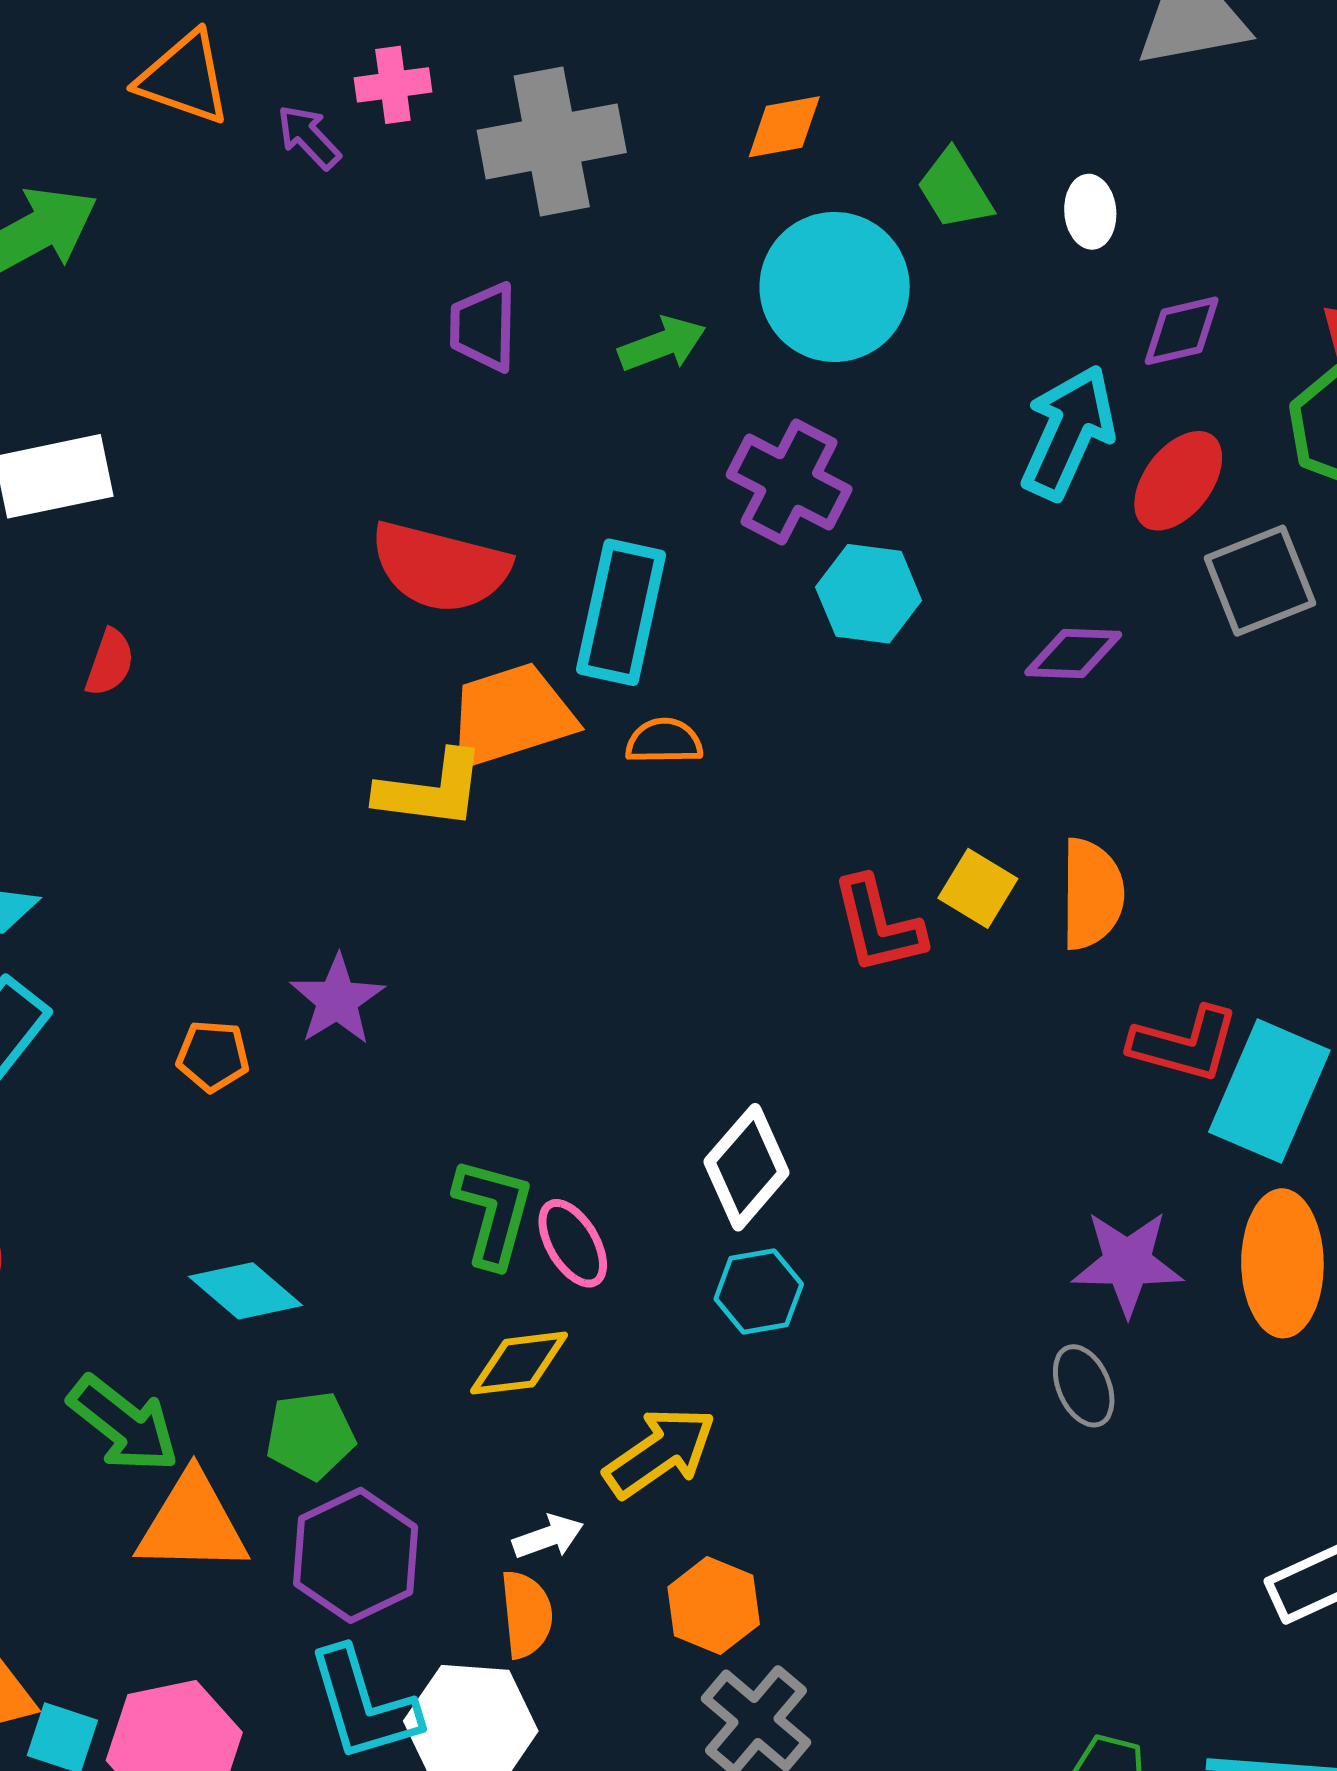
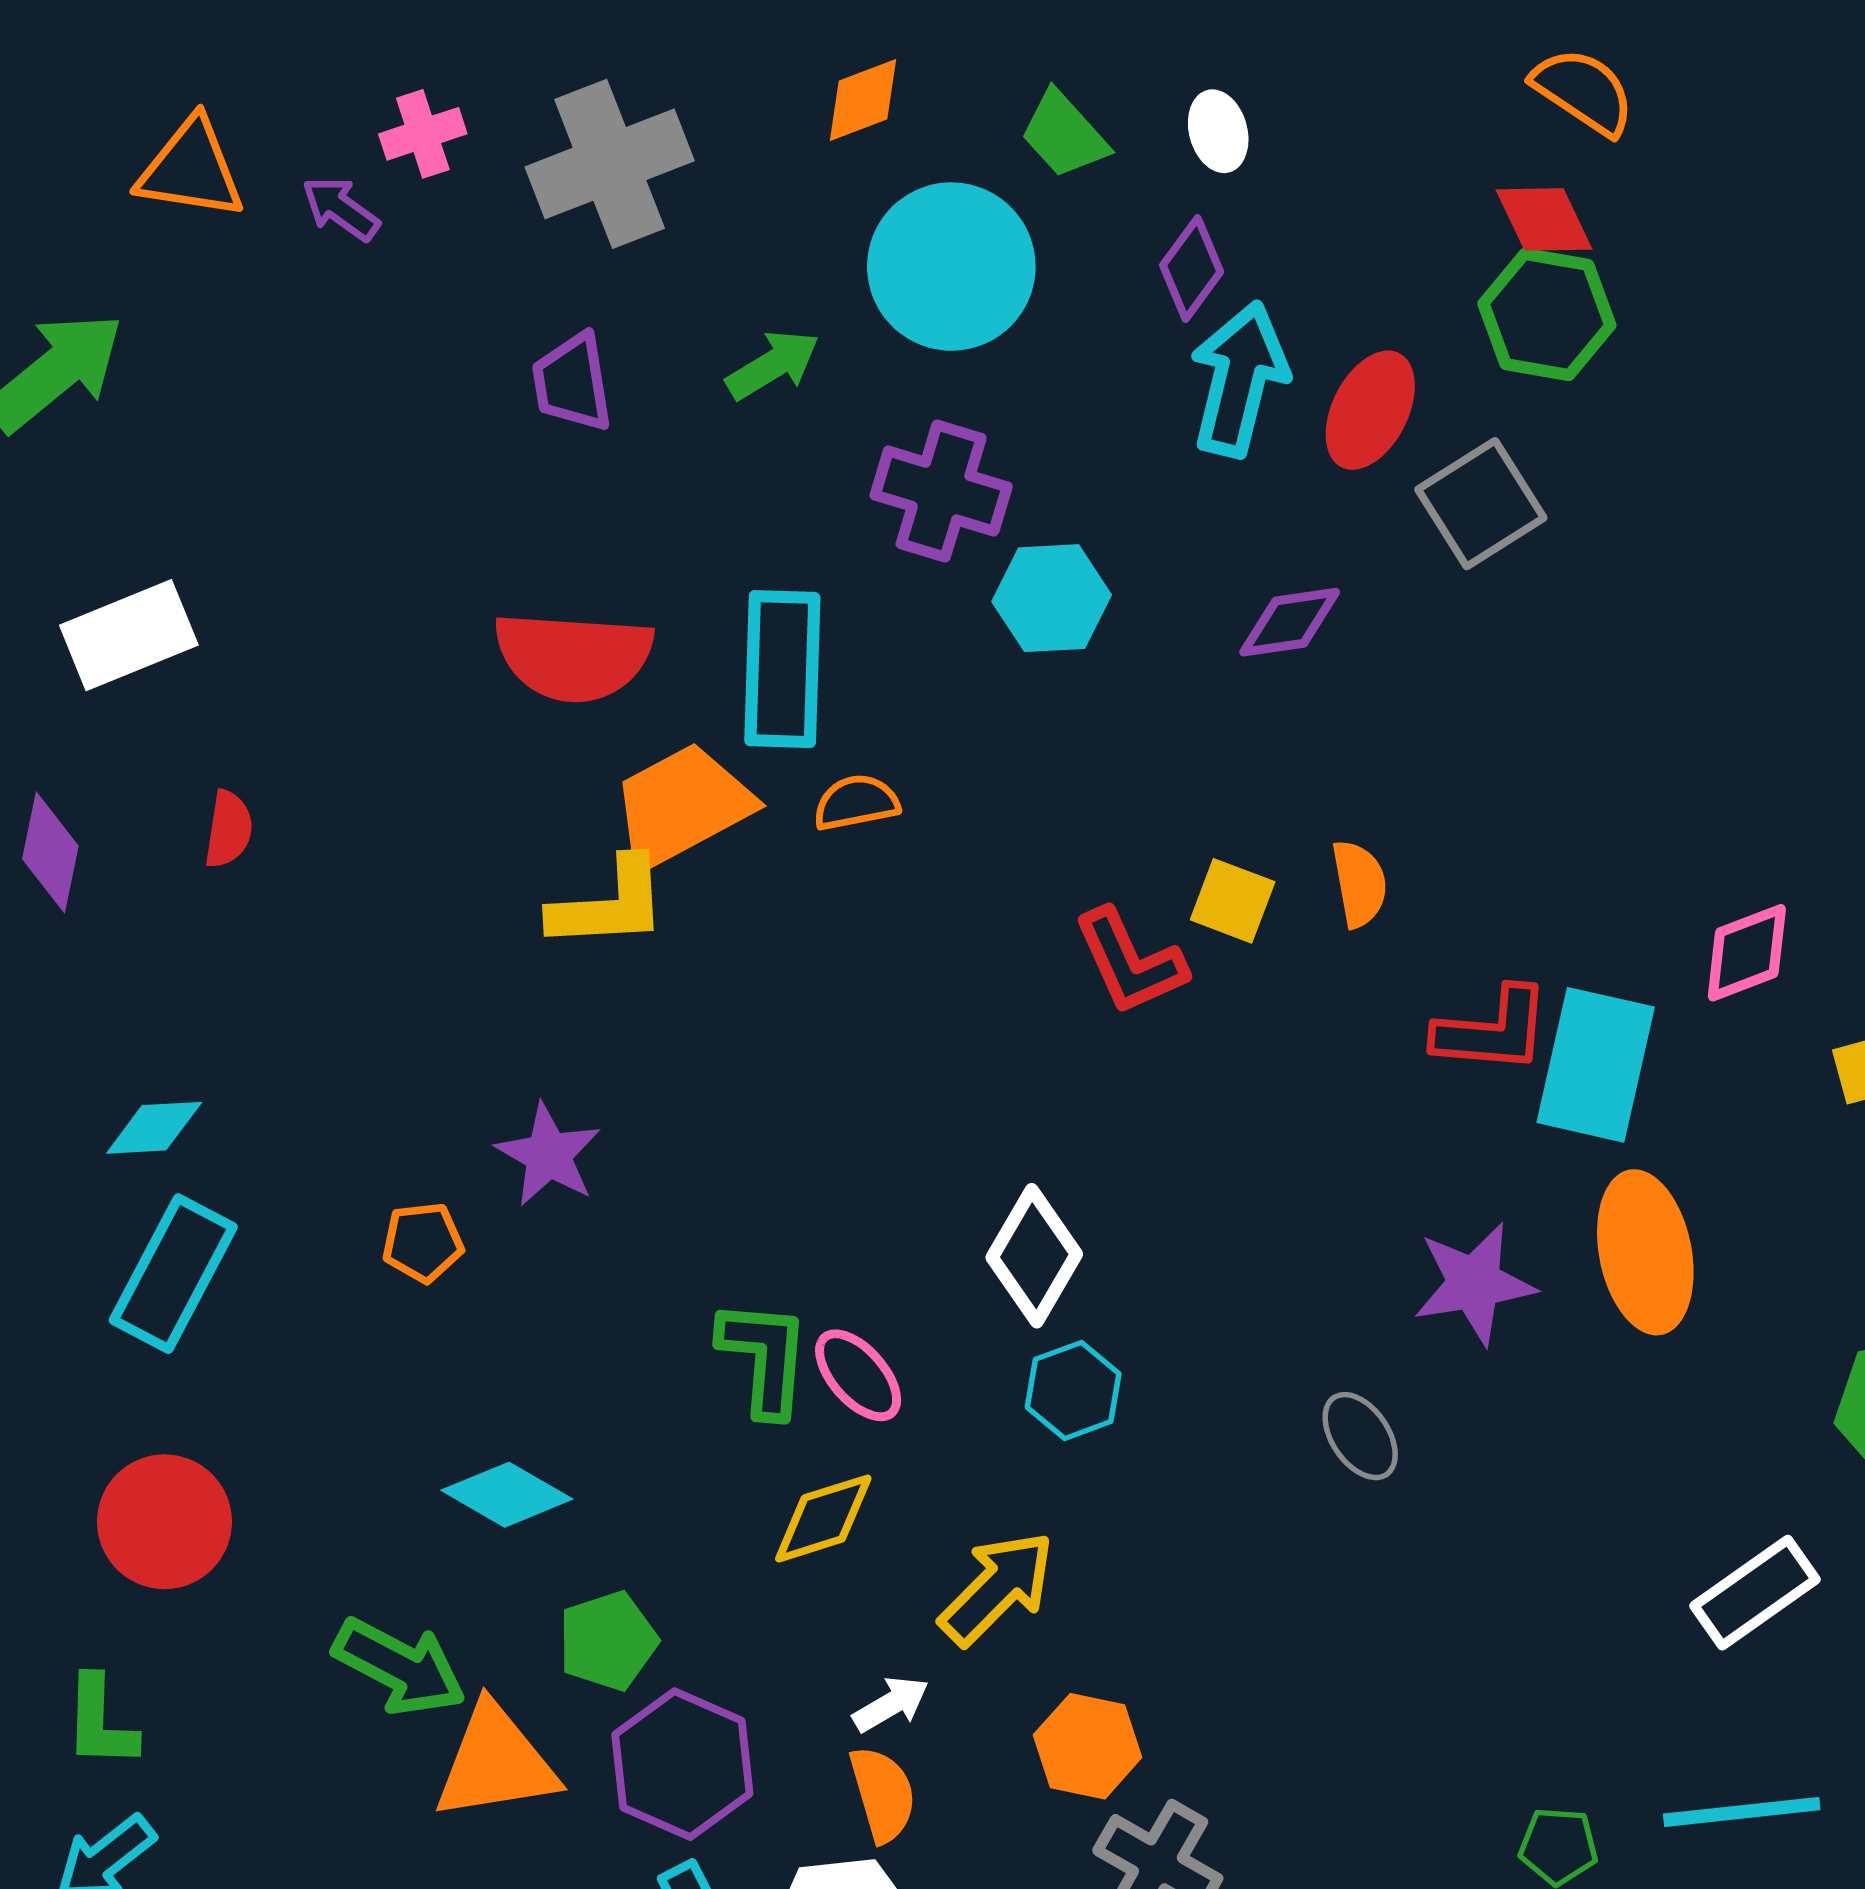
purple diamond: (1182, 331) -> (1192, 269), moved, turned -30
orange semicircle: (1092, 894) -> (1359, 884), size x0.7
gray ellipse: (1084, 1386) -> (1360, 1436), moved

